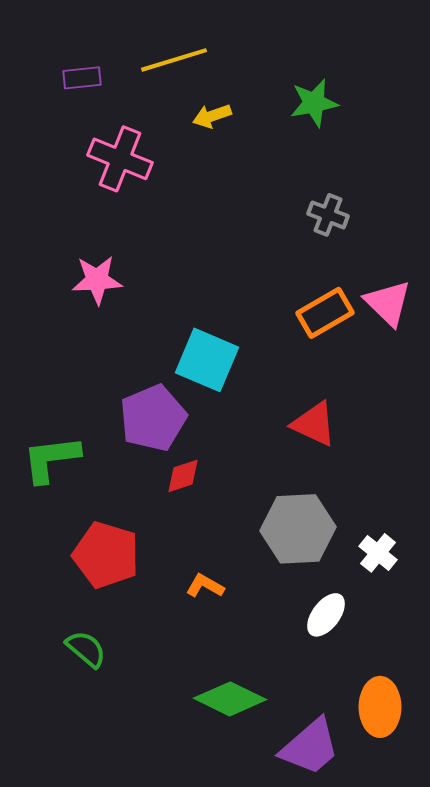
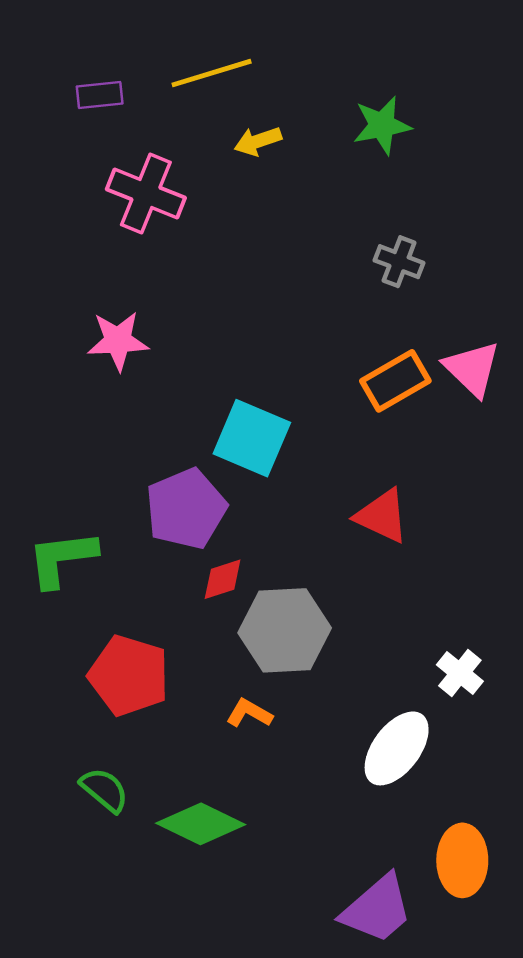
gray hexagon: (298, 529) -> (285, 630), moved
white ellipse: (326, 615) -> (397, 748), size x1.4
green diamond: (230, 699) -> (201, 824), moved

